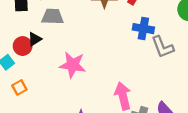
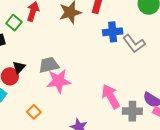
gray trapezoid: (53, 17) -> (49, 65), moved
orange square: (19, 87) -> (34, 112), moved

